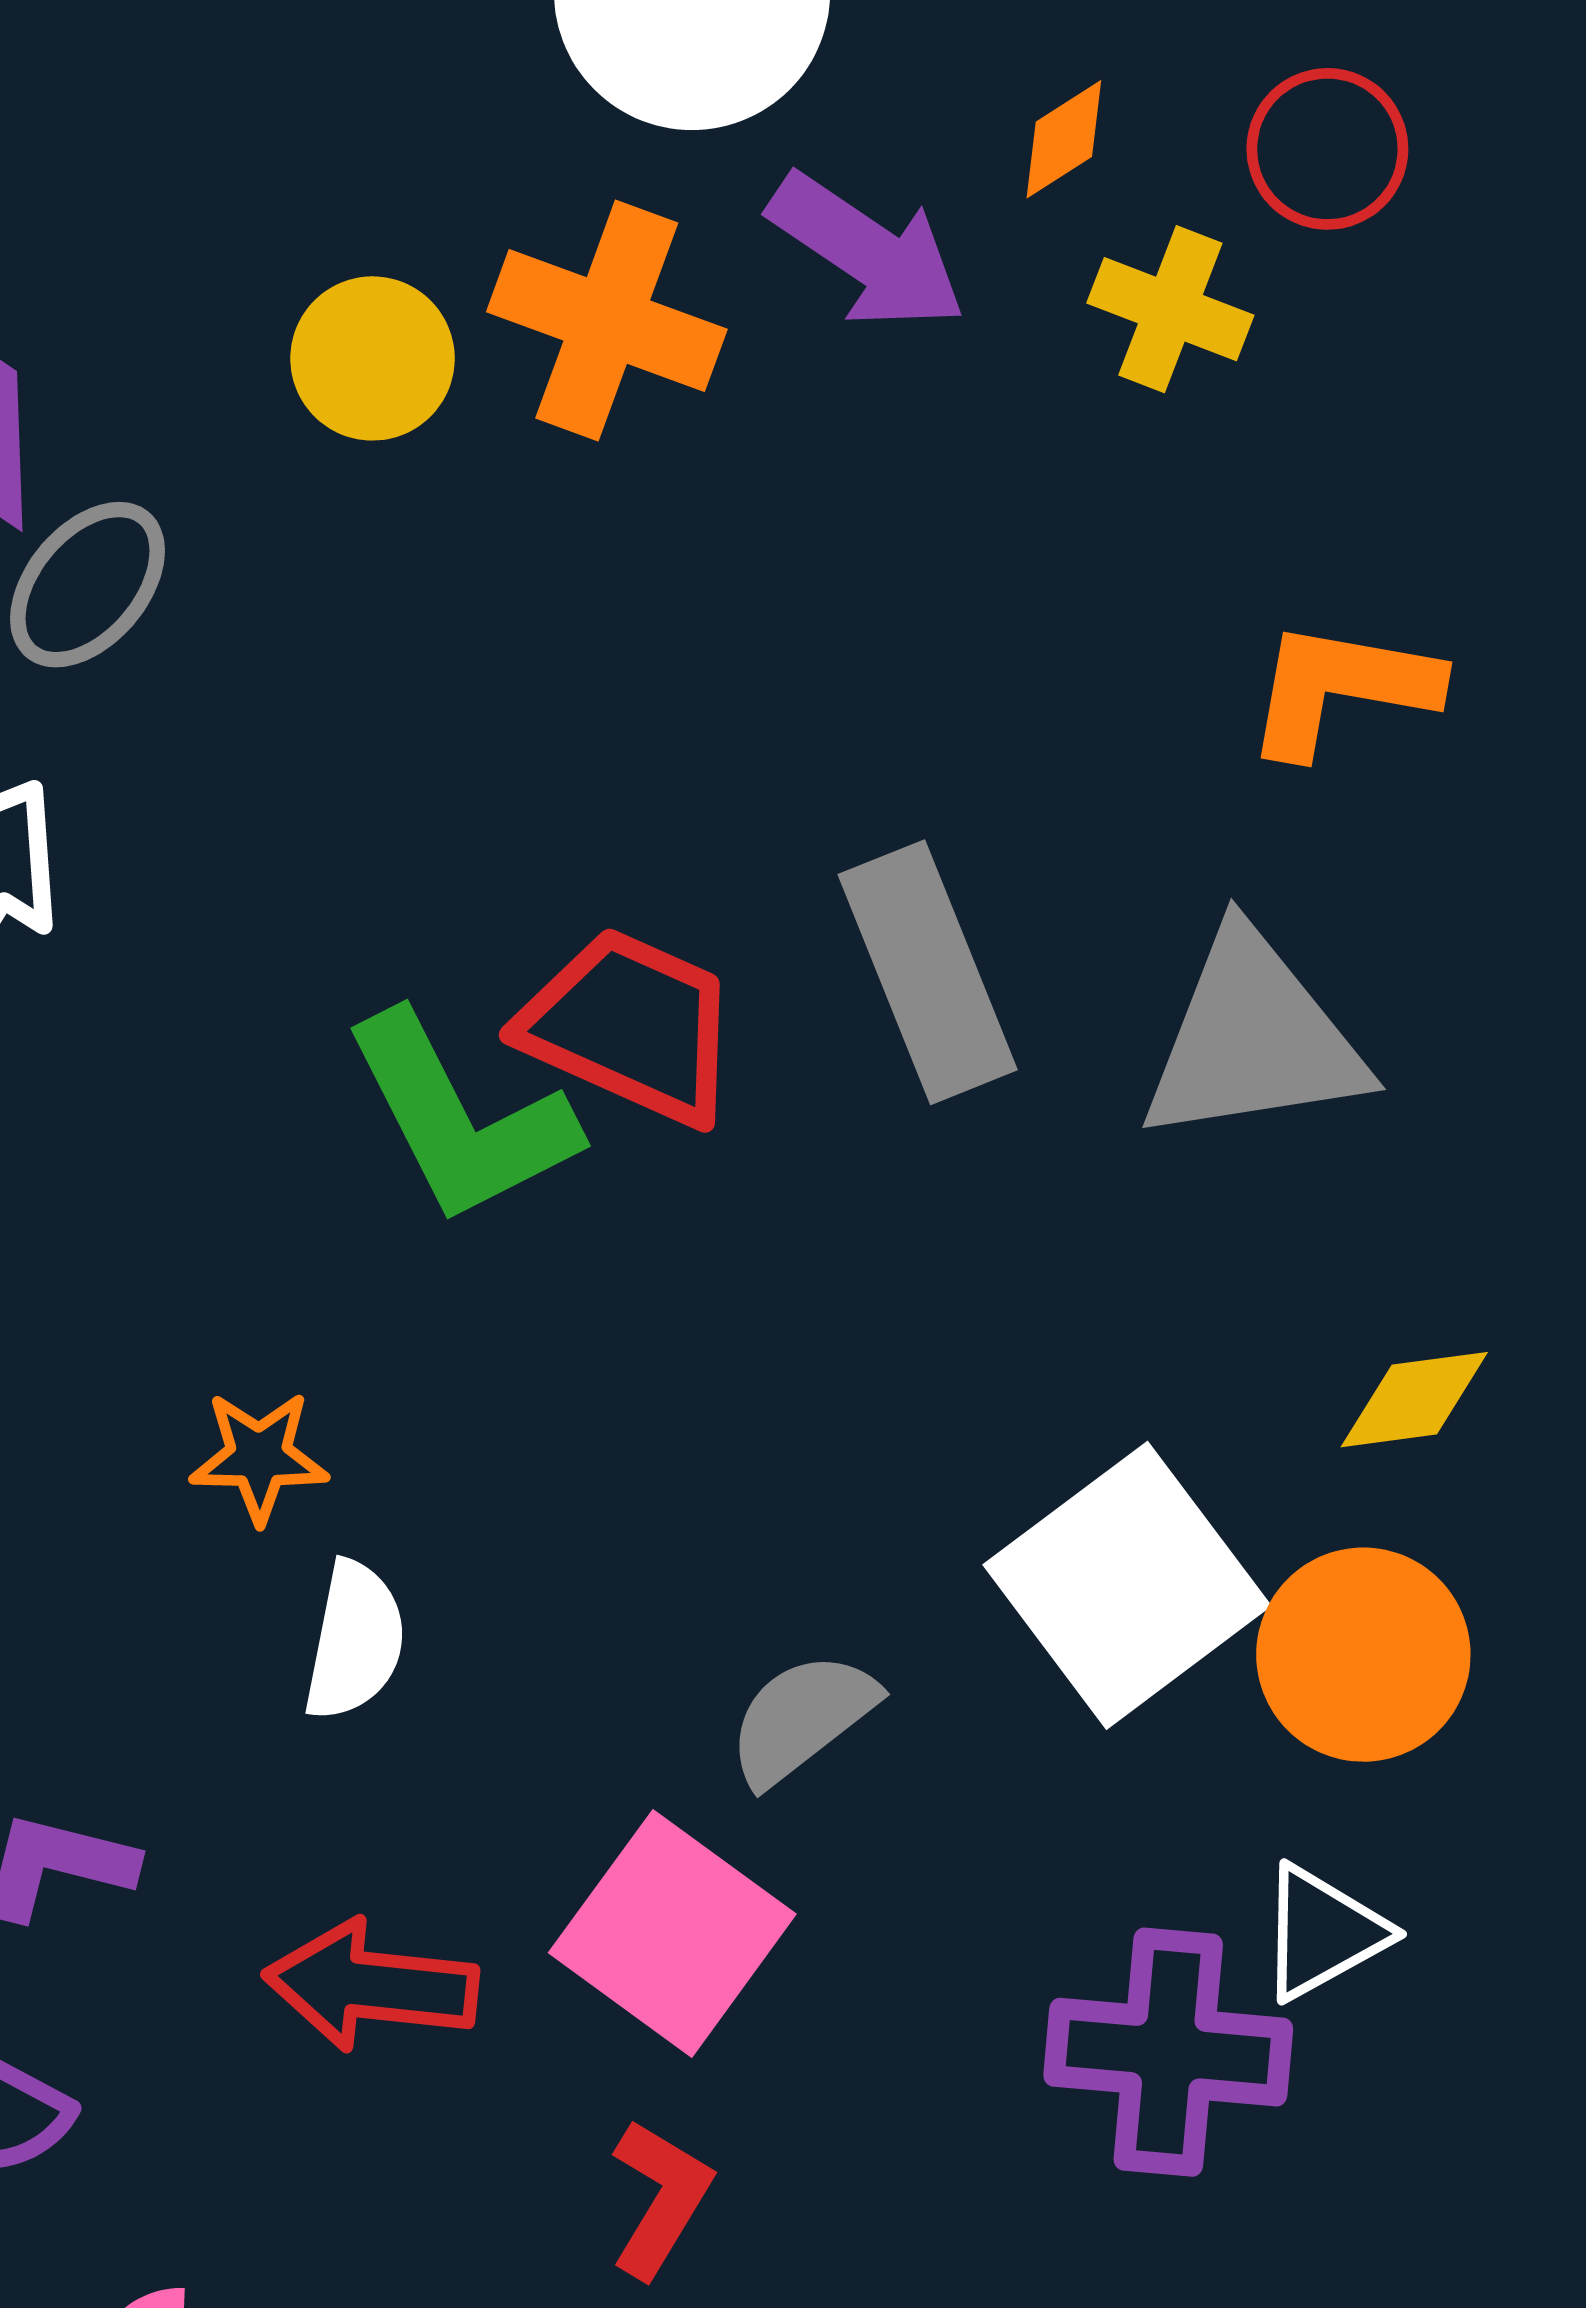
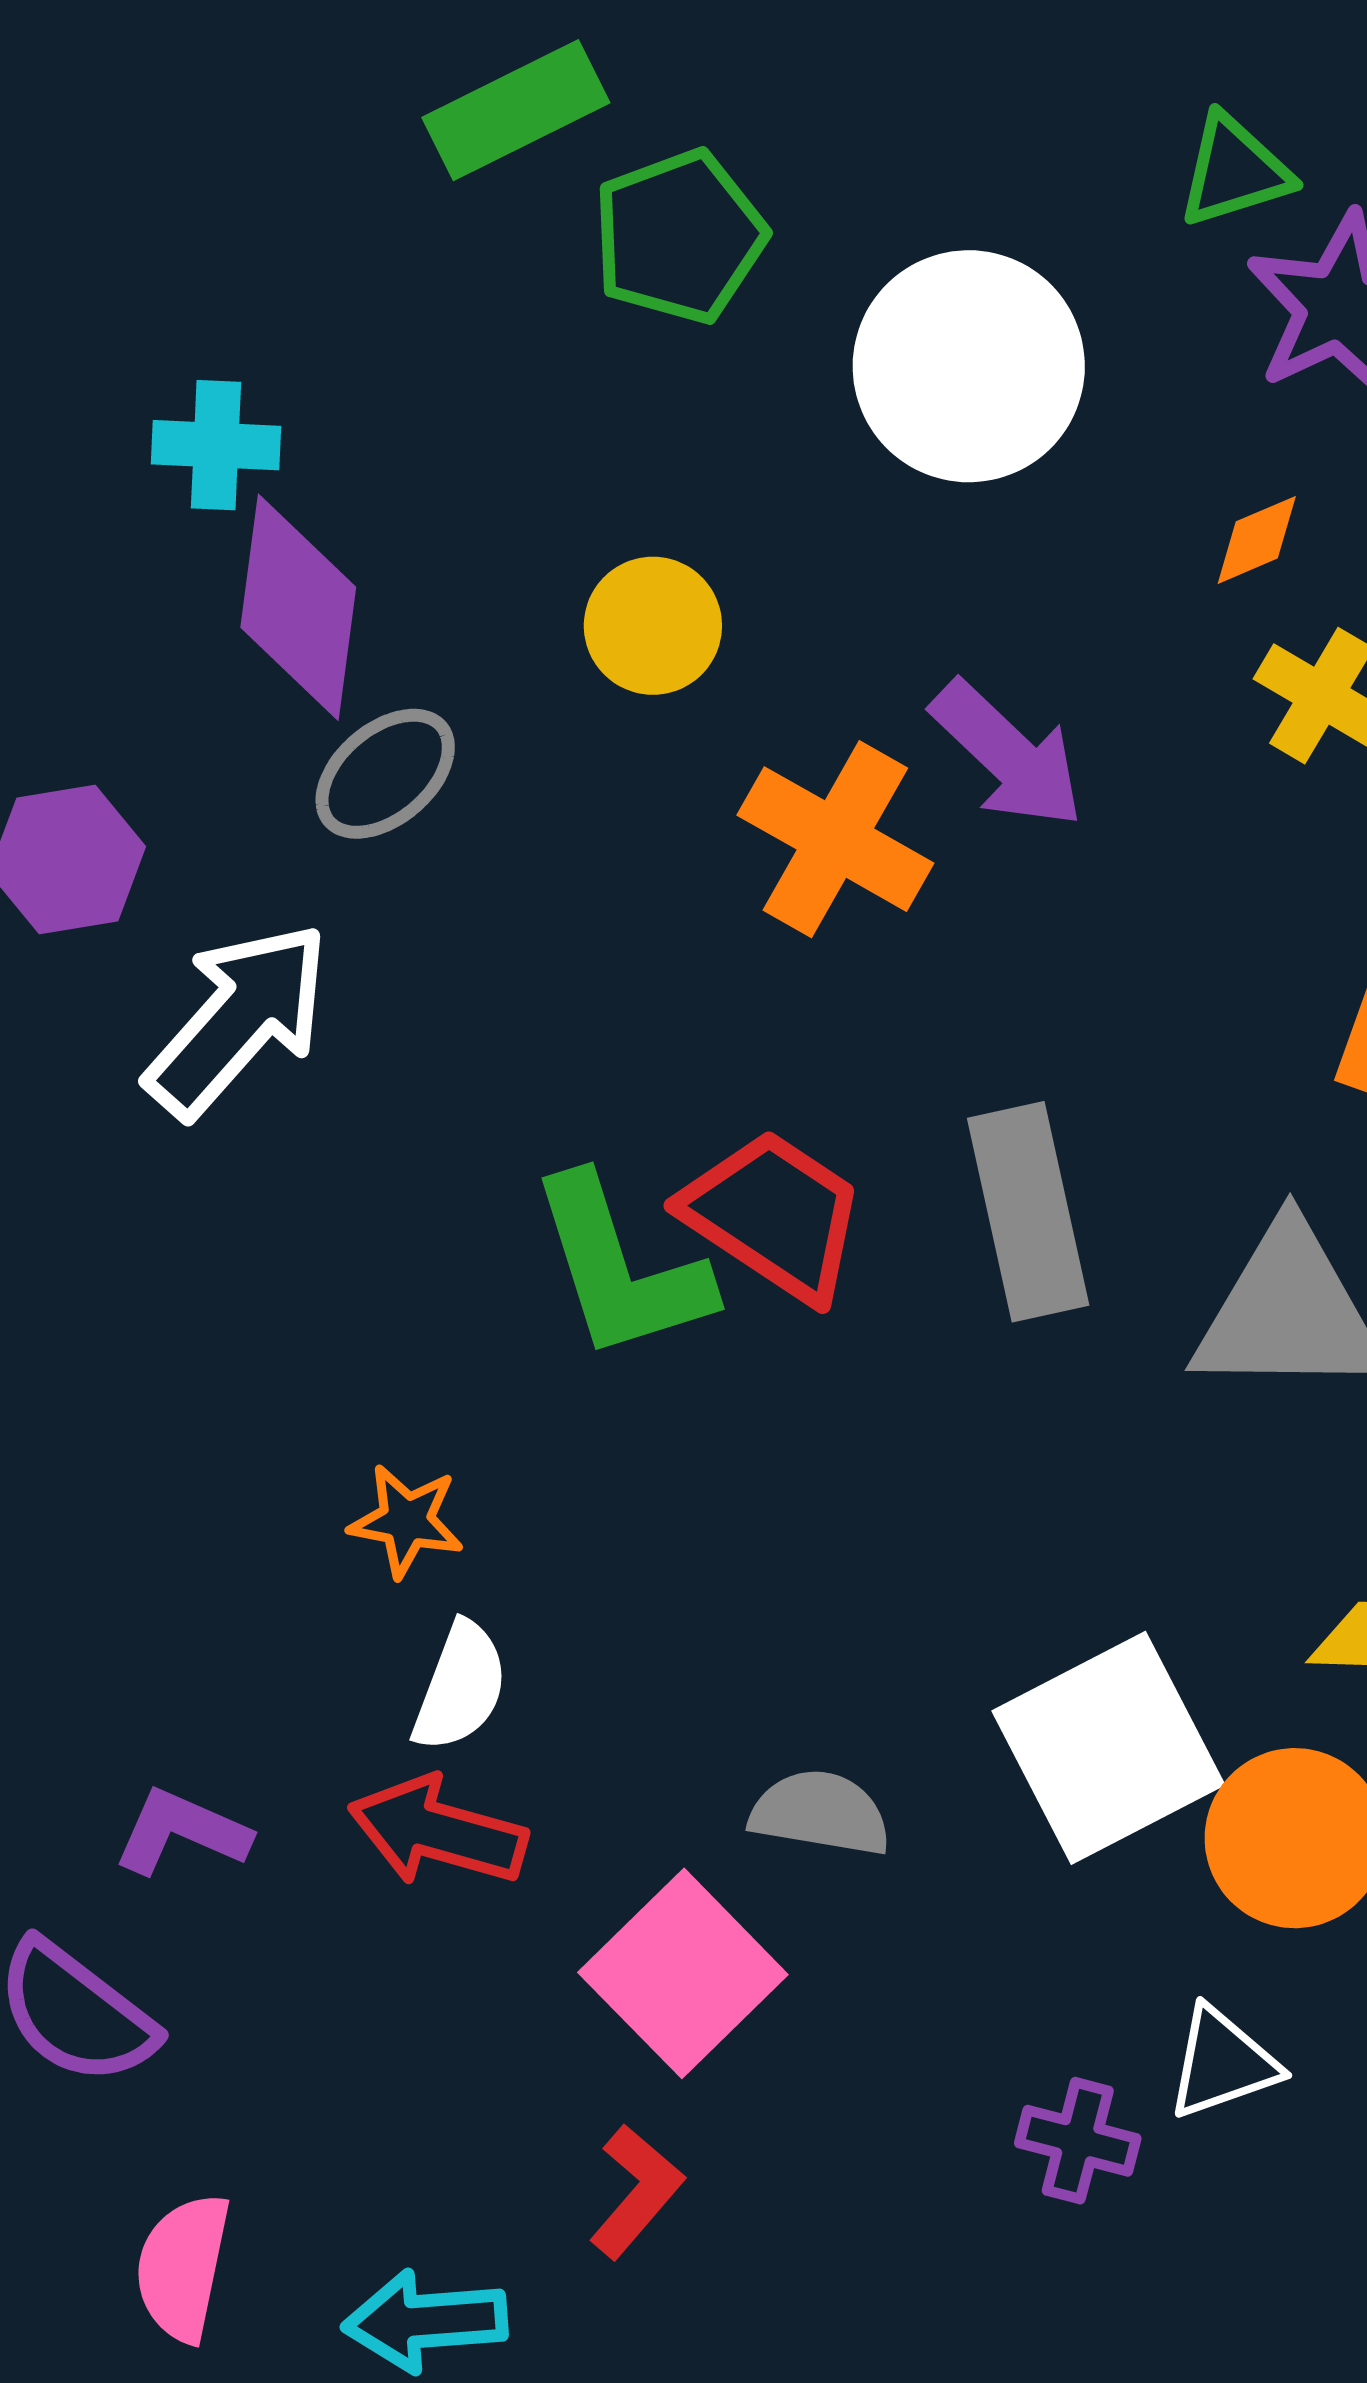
purple arrow: (867, 252) -> (1008, 755), moved
orange cross: (607, 320) -> (835, 839), moved
gray semicircle: (802, 1718) -> (820, 1813), turned 38
red arrow: (371, 1986) -> (438, 1831), moved
purple cross: (1168, 2052) -> (1078, 2141), size x0.6

